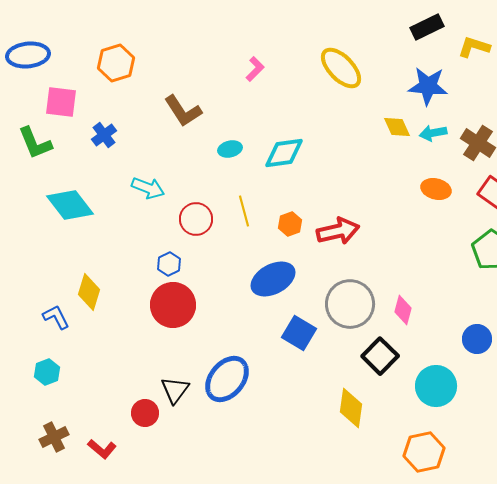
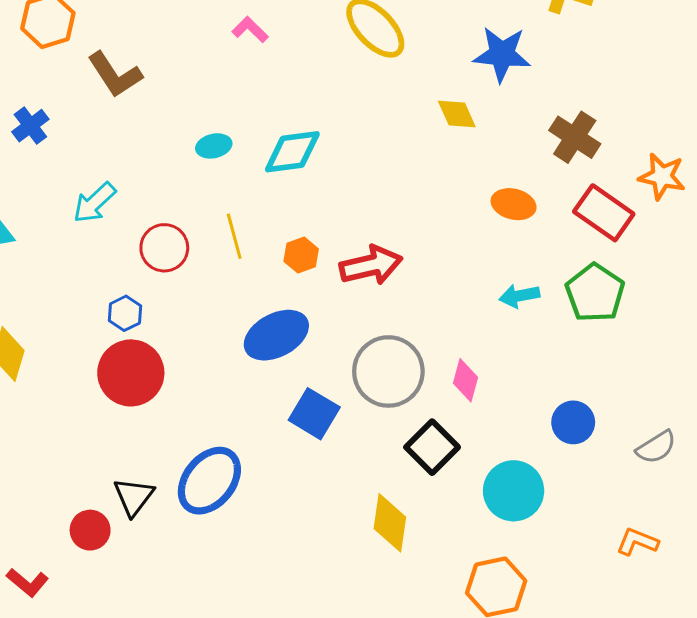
pink L-shape: (255, 69) -> (250, 30), turned -90
brown L-shape: (183, 111) -> (115, 75), moved
cyan arrow: (433, 133) -> (519, 296), moved
cyan arrow: (148, 188) -> (94, 203), turned 116

